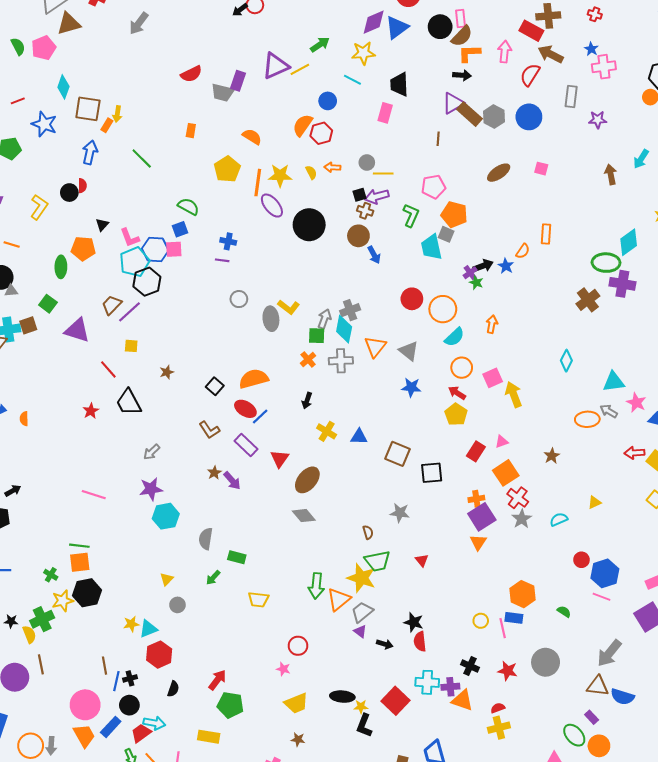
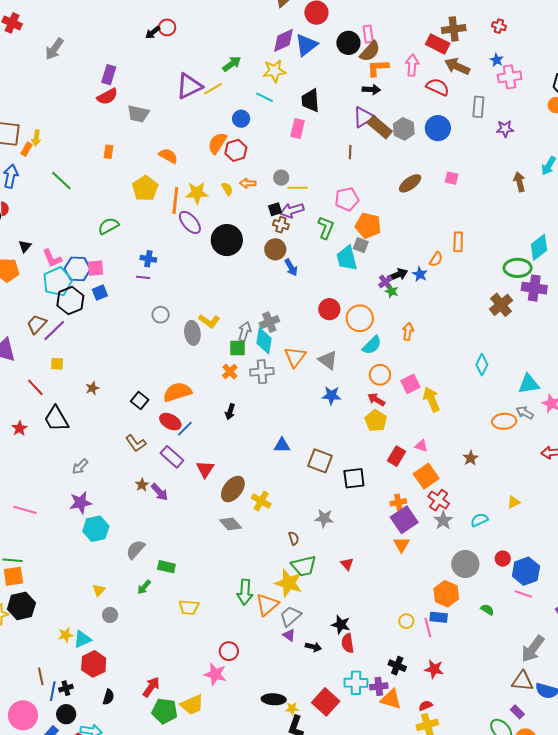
red semicircle: (530, 75) -> (438, 87), turned 85
purple rectangle: (238, 81) -> (109, 75), moved
green semicircle: (188, 206) -> (108, 226), turned -55
blue square: (180, 229) -> (100, 293), moved
yellow cross: (327, 431) -> (261, 501), moved
pink triangle: (502, 442) -> (421, 446), turned 40
gray semicircle: (206, 539) -> (136, 550), turned 35
gray circle: (546, 662) -> (465, 564), moved
pink star: (283, 669) -> (215, 674), size x1.6
yellow trapezoid: (296, 703) -> (192, 705), moved

